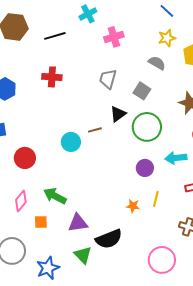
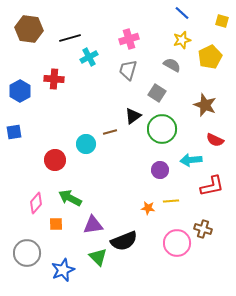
cyan cross: (88, 14) -> (89, 57), moved
red cross: (52, 77) -> (54, 79), moved
gray trapezoid: (108, 79) -> (128, 70), moved
red circle: (25, 158) -> (55, 160), moved
yellow line: (156, 199) -> (171, 201), turned 70
pink circle: (162, 260) -> (177, 243), moved

